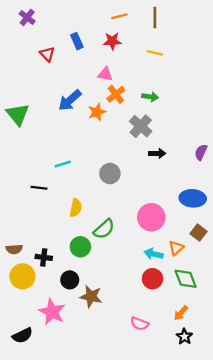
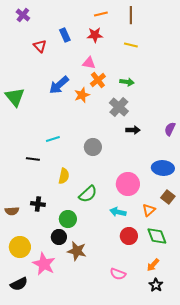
green circle: (80, 247) -> (68, 219), moved
cyan arrow: (154, 254) -> (118, 212), moved
black cross: (44, 257) -> (38, 204), moved
yellow circle: (22, 276) -> (20, 247), moved

